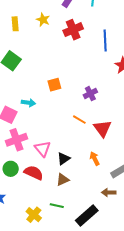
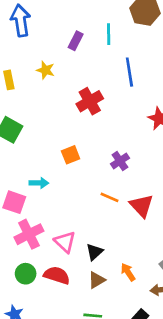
red cross: (73, 30) -> (90, 101), moved
blue line: (105, 40) -> (129, 72), moved
orange arrow: (95, 158) -> (128, 272), moved

